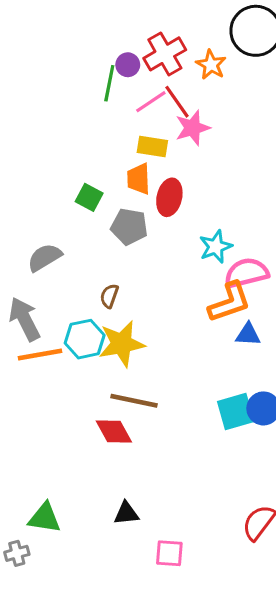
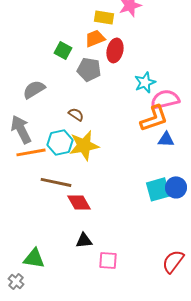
orange trapezoid: (139, 179) -> (95, 38), turned 70
brown semicircle: (109, 296) -> (76, 114), turned 105
brown line: (134, 401) -> (56, 182), moved
black triangle: (126, 513) -> (84, 240), moved
gray cross: (17, 553) -> (16, 281), turned -35
pink square: (169, 553) -> (108, 260), moved

